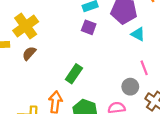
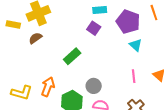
green rectangle: (74, 74) -> (72, 56), moved
gray circle: (130, 87) -> (94, 86), moved

